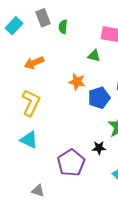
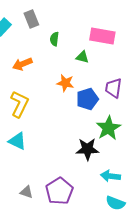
green semicircle: (63, 27) -> (54, 39), moved
black star: (99, 148) -> (87, 149), size x1.6
purple pentagon: (71, 163) -> (59, 191), moved

